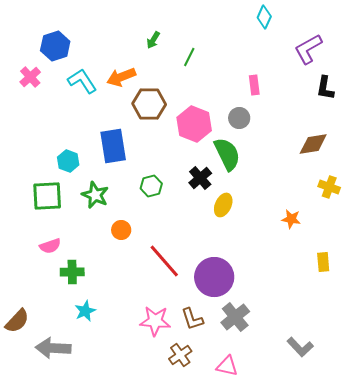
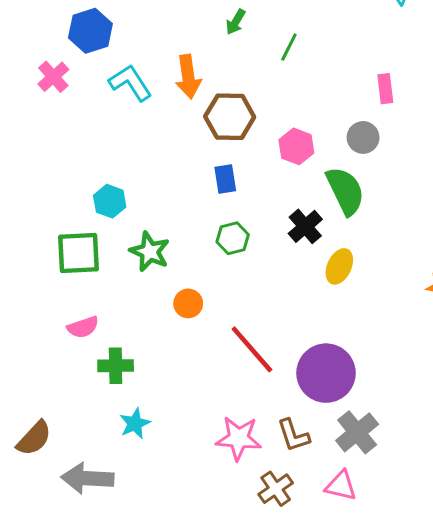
orange arrow: (121, 77) -> (188, 77), turned -76
pink hexagon: (194, 124) -> (296, 146), size x0.7
blue rectangle: (113, 146) -> (225, 179), moved, size x0.6
pink triangle: (227, 366) -> (341, 486), moved

